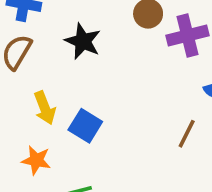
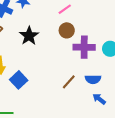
brown line: (187, 134) -> (69, 82), moved

